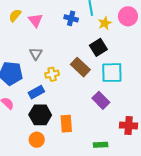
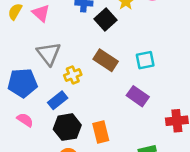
black square: (98, 47) -> (105, 20), moved
gray triangle: (36, 54) -> (49, 54), size x1.5
cyan square: (112, 73) -> (145, 60), size x0.7

